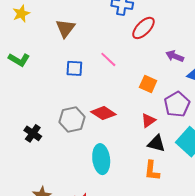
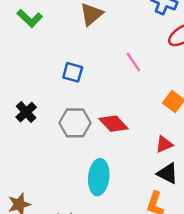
green L-shape: (19, 60) -> (30, 18), moved
blue square: (74, 68) -> (73, 72), moved
black cross: (33, 133) -> (26, 112), moved

